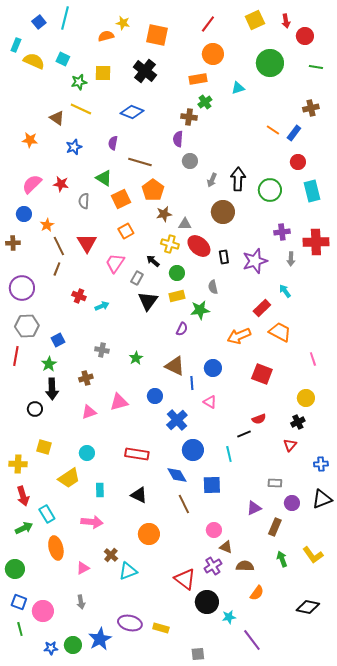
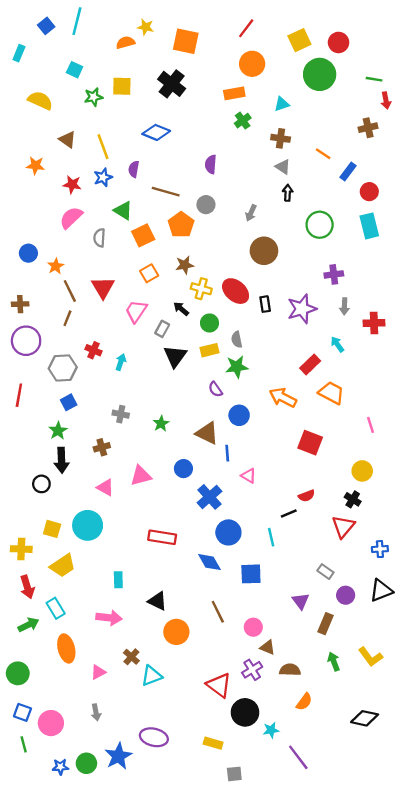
yellow square: (255, 20) -> (299, 40), moved
red arrow: (286, 21) -> (386, 100), moved
red circle: (305, 36) -> (339, 42), moved
yellow semicircle: (34, 61) -> (40, 100), moved
yellow line: (81, 109) -> (103, 147), moved, turned 45
brown cross: (189, 117) -> (281, 138), moved
blue rectangle: (294, 133) -> (348, 171), moved
blue star: (74, 147) -> (103, 177), moved
gray circle: (190, 161) -> (206, 205), moved
red circle: (298, 162) -> (369, 192), moved
black arrow: (238, 179) -> (288, 193), moved, size x0.6
pink semicircle: (32, 184) -> (71, 218), moved
red star: (61, 184) -> (72, 185), moved
brown star: (164, 214) -> (185, 265), moved
gray triangle: (185, 224) -> (283, 167), moved, turned 32
red cross: (316, 242) -> (374, 323), moved, size x0.7
brown cross: (13, 243) -> (20, 304), moved
gray semicircle: (213, 287) -> (237, 340), moved
cyan arrow: (102, 306) -> (121, 362), turned -48
gray hexagon: (27, 326) -> (63, 368), moved
purple semicircle: (182, 329) -> (215, 389), turned 120
orange arrow: (239, 336) -> (283, 398), turned 50
red line: (16, 356) -> (19, 395), moved
blue circle: (213, 368) -> (239, 415), moved
pink triangle: (89, 412) -> (105, 488), turned 49
black cross: (298, 422) -> (353, 499), turned -32
red triangle: (290, 445) -> (343, 527), size x1.5
cyan circle: (87, 453) -> (88, 525), moved, size x1.6
yellow trapezoid: (69, 478) -> (63, 566), moved
gray rectangle: (275, 483) -> (325, 572), turned 32
black triangle: (139, 495) -> (157, 601), moved
brown line: (184, 504) -> (218, 612), moved
purple triangle: (254, 508) -> (301, 601), turned -42
yellow rectangle: (161, 628) -> (213, 743), moved

